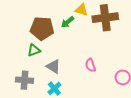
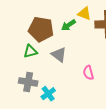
gray triangle: (53, 67) -> (59, 55), moved
gray cross: (25, 80) -> (28, 82), moved

